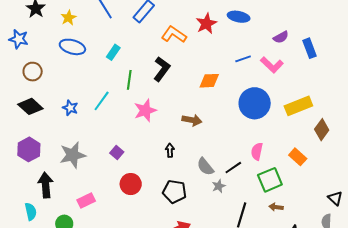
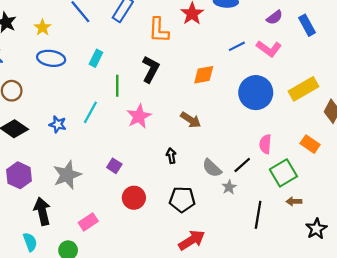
orange L-shape: (174, 34) -> (159, 30), turned -115
brown arrow: (192, 120) -> (191, 120), turned 30

